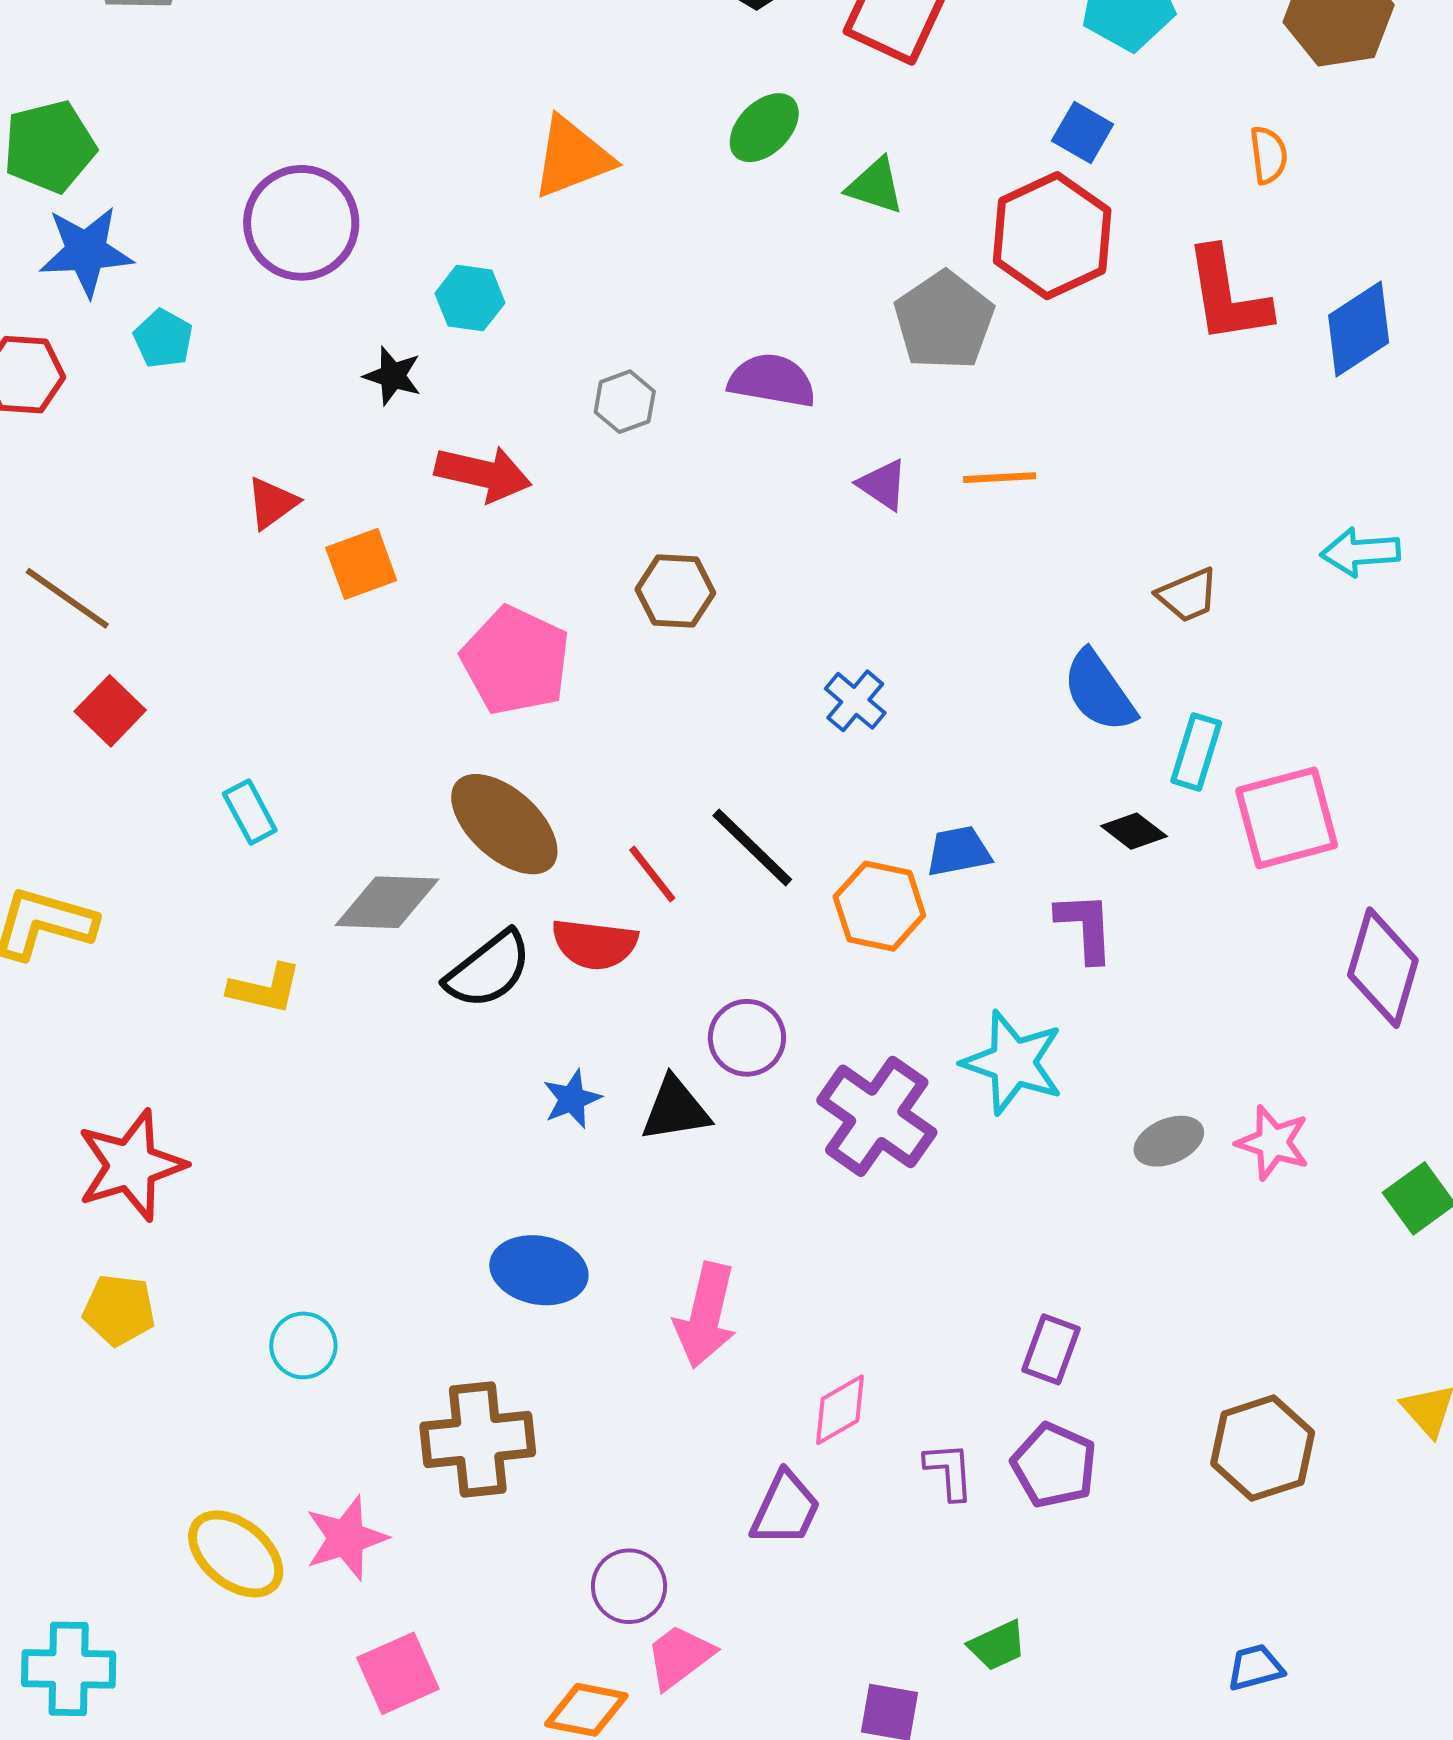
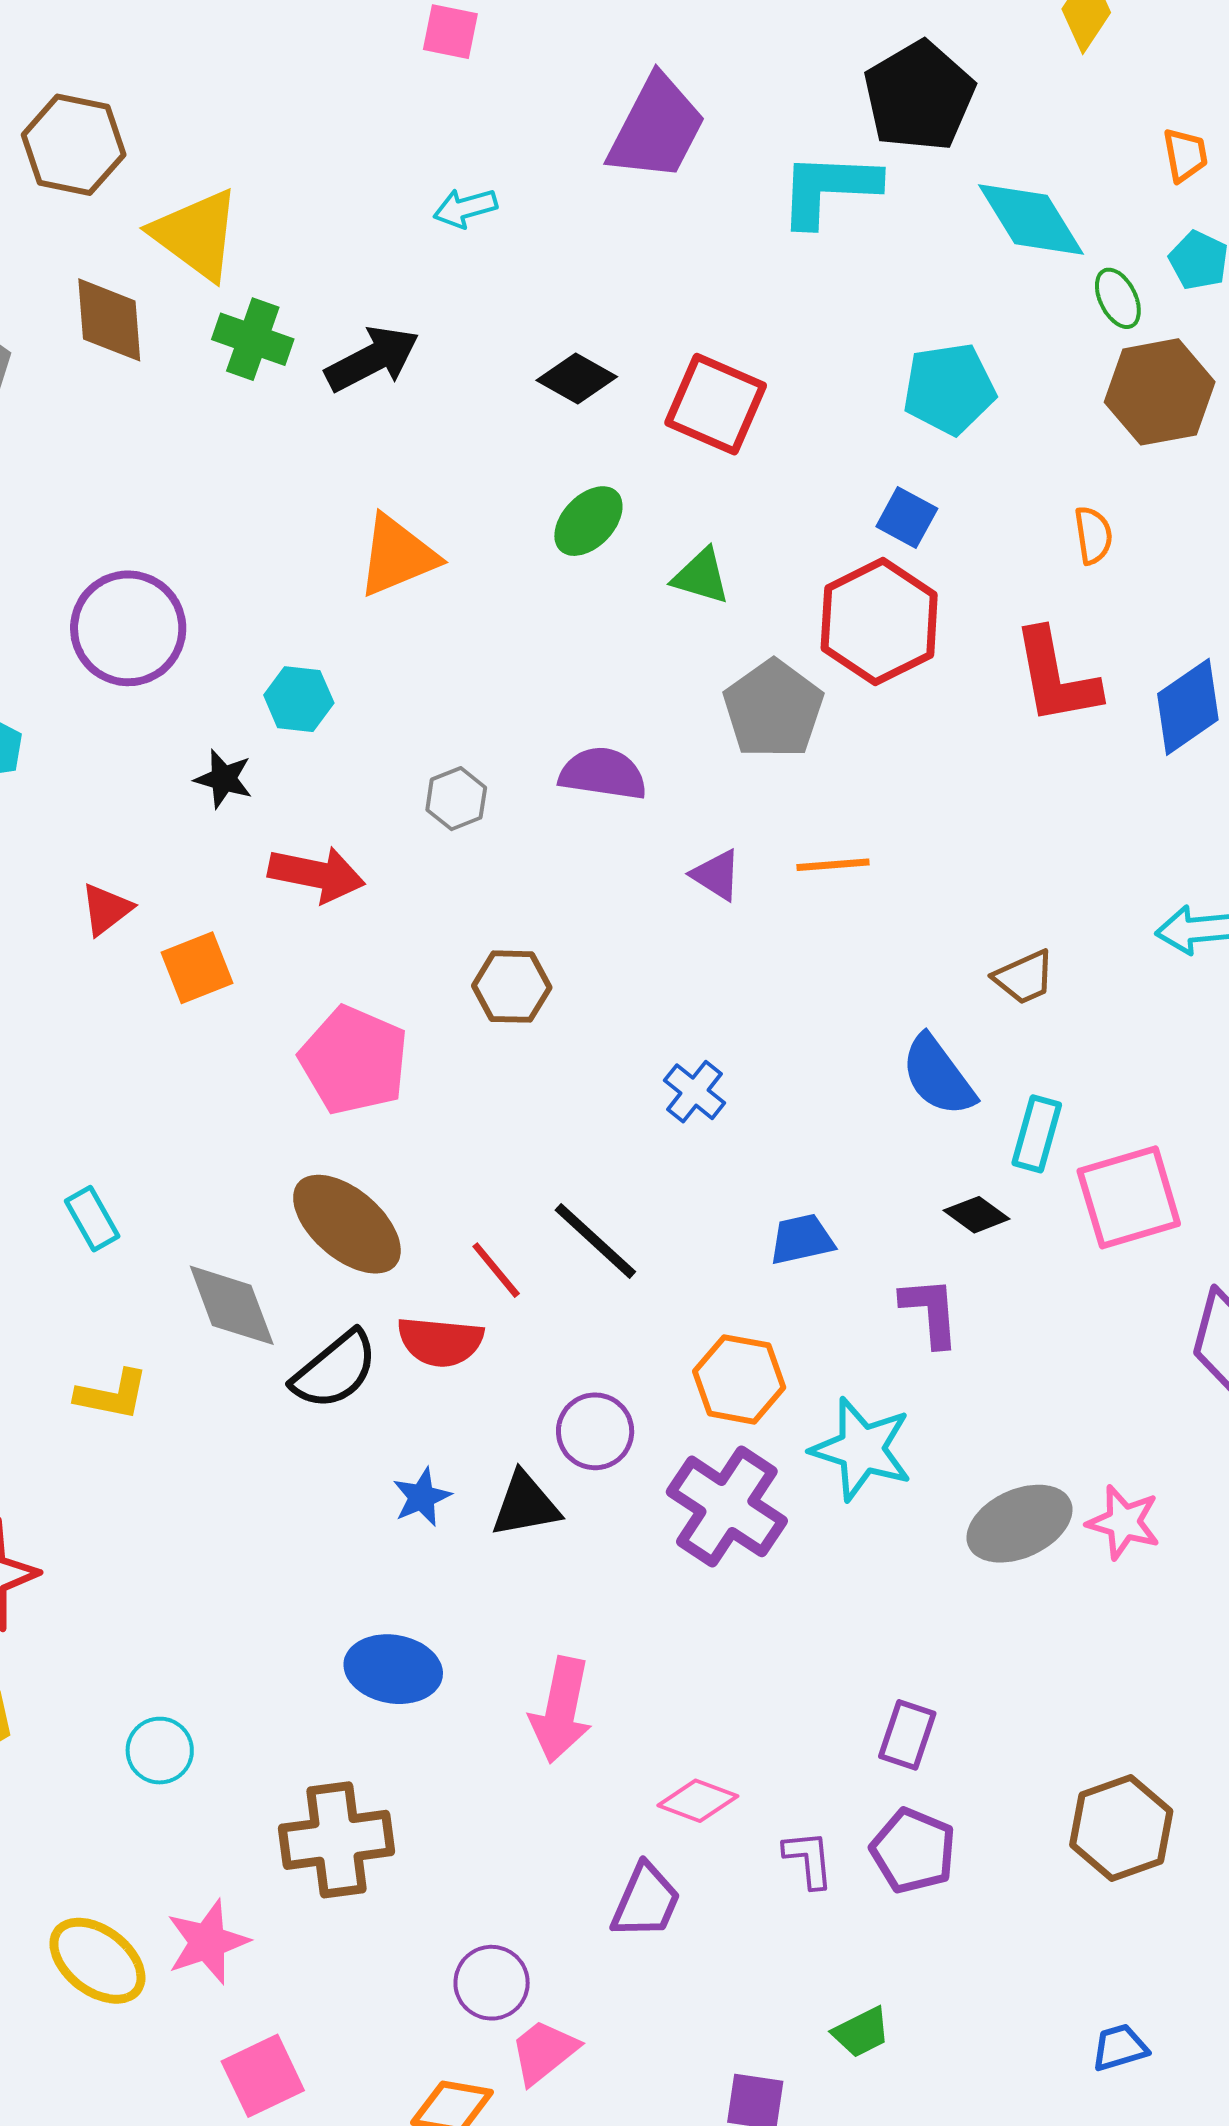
gray diamond: (387, 902) -> (232, 1305), turned 69
orange hexagon: (879, 906) -> (739, 1379), moved
gray ellipse: (1169, 1141) -> (1019, 1524), size x1.5
pink diamond: (840, 1410) -> (698, 1801), turned 52

